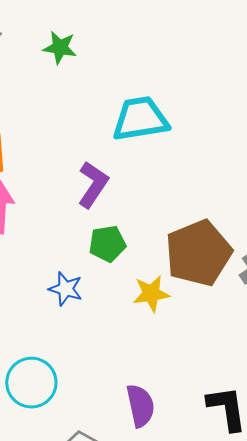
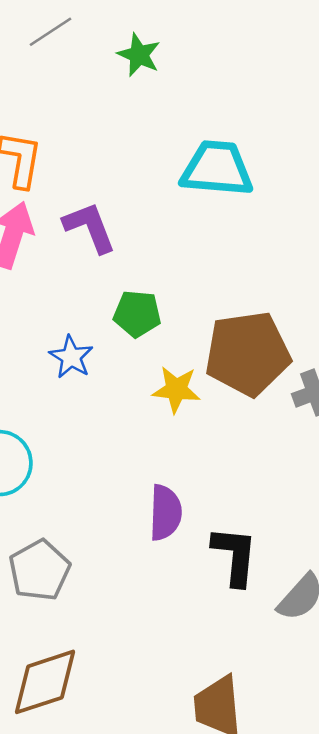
purple L-shape: (93, 185) -> (90, 227), moved, turned -69
purple semicircle: (140, 406) -> (165, 513), moved

